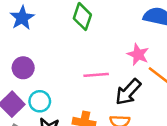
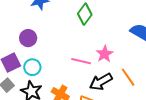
pink star: (138, 54) -> (105, 54), moved

